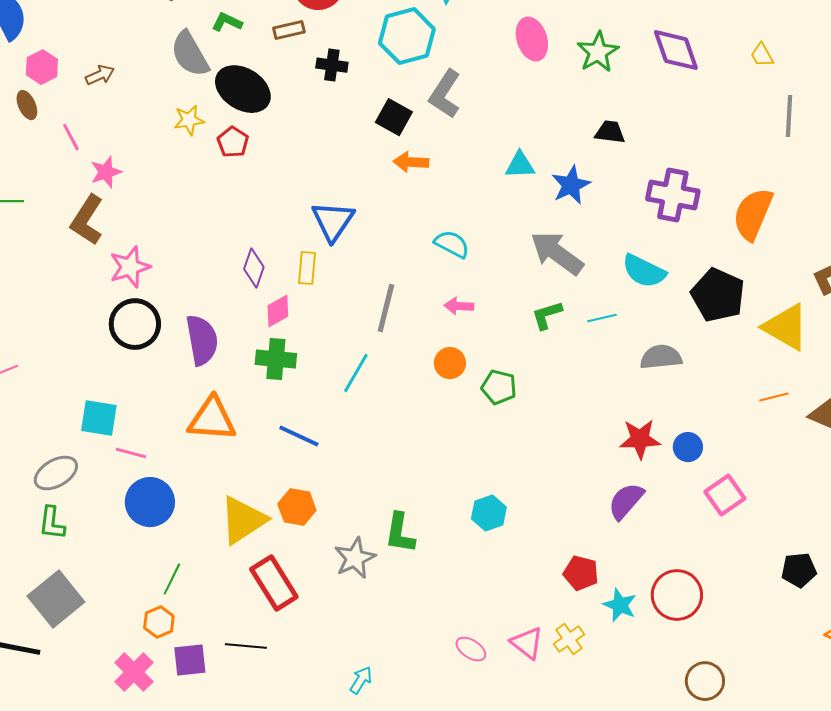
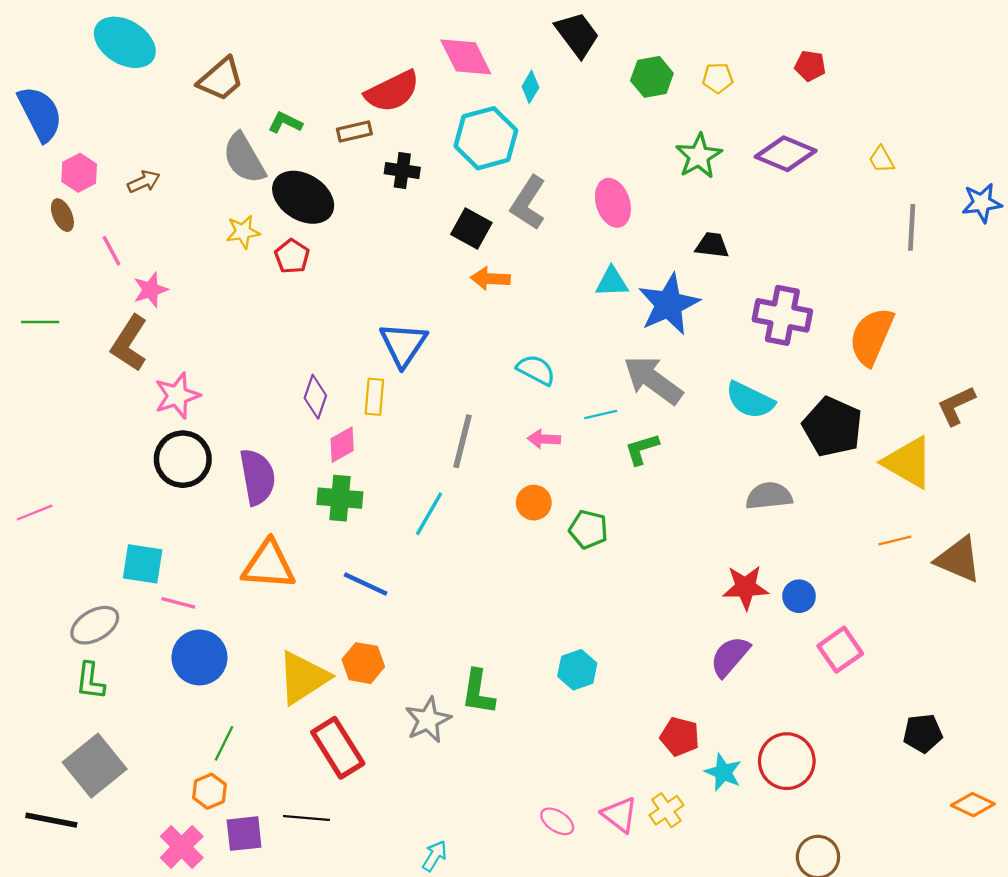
pink ellipse: (532, 39) -> (613, 203), moved
purple diamond: (676, 50) -> (786, 154), turned -48
blue star: (571, 185) -> (669, 304), size x1.4
cyan line: (602, 318) -> (601, 415), moved

